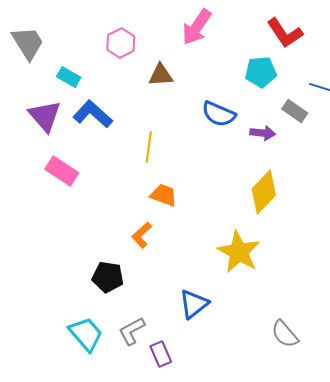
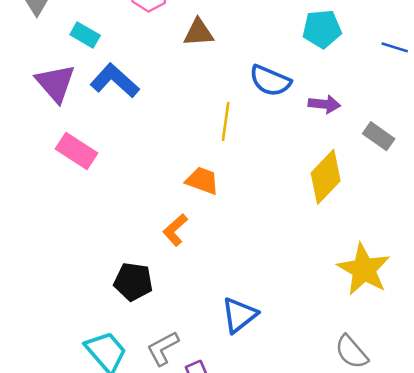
gray rectangle: (295, 111) -> (379, 136), moved
yellow line: (149, 147) -> (226, 121), moved
yellow star: (239, 252) -> (364, 269), moved

